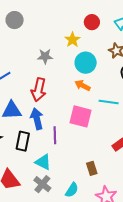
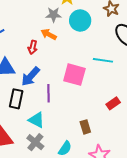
gray star: (45, 56) -> (54, 15), moved
orange arrow: (83, 85) -> (49, 34), moved
red arrow: (39, 90) -> (33, 47), size x0.6
blue arrow: (37, 119) -> (31, 76), turned -125

